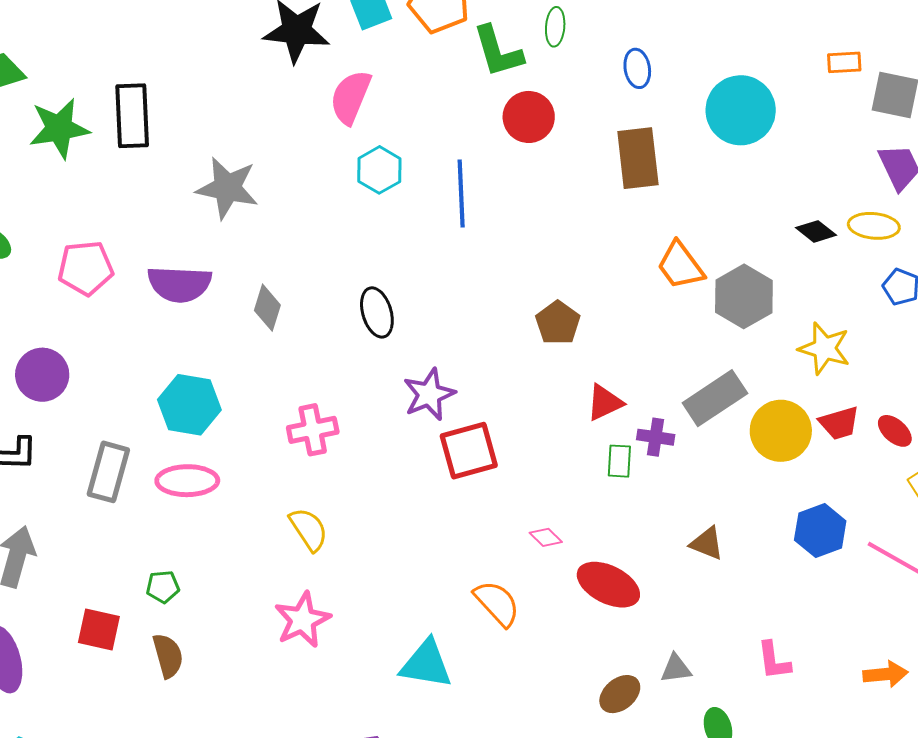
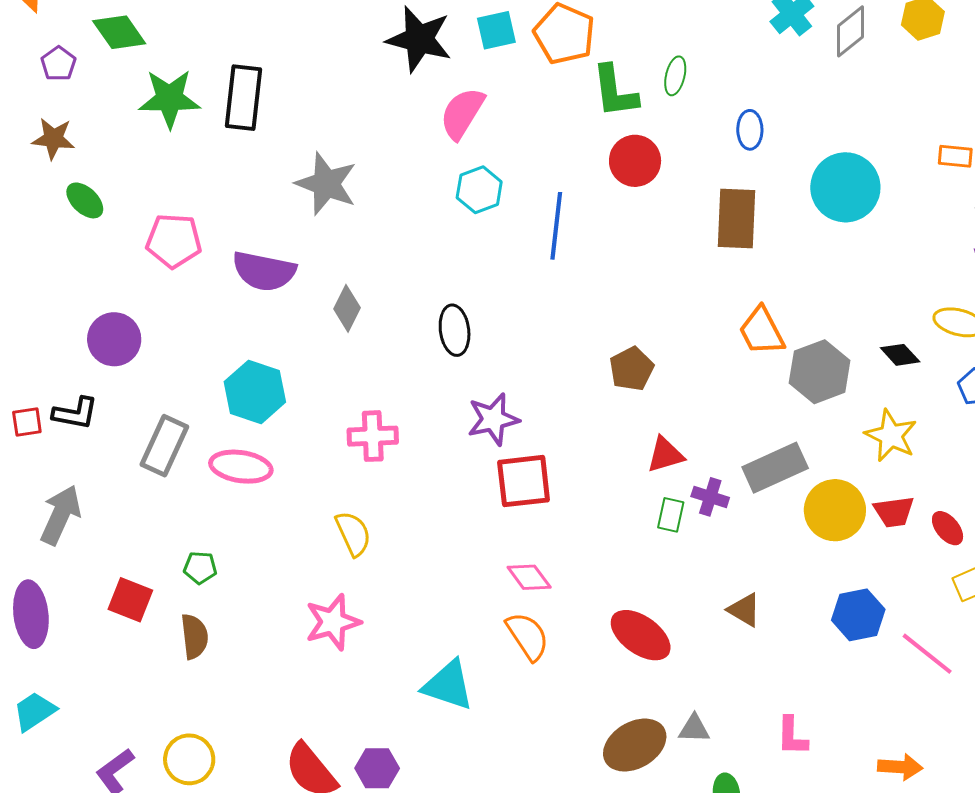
black diamond: (816, 231) -> (900, 355), moved
pink diamond: (546, 537) -> (529, 577), moved, size x1.4
brown ellipse: (620, 694) -> (635, 745), size x1.5

